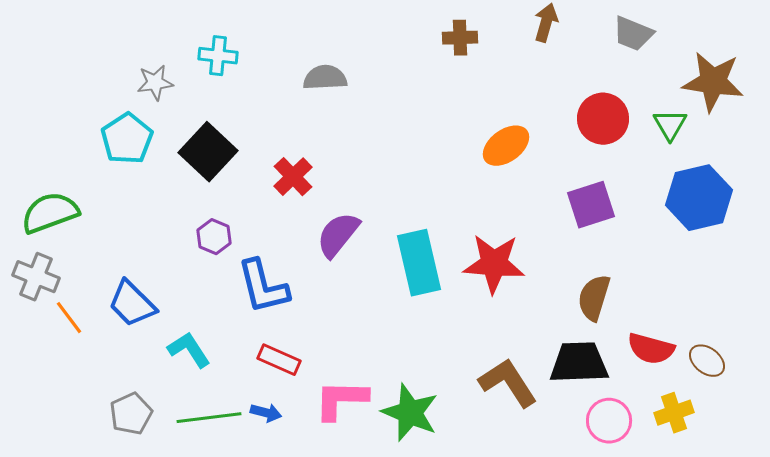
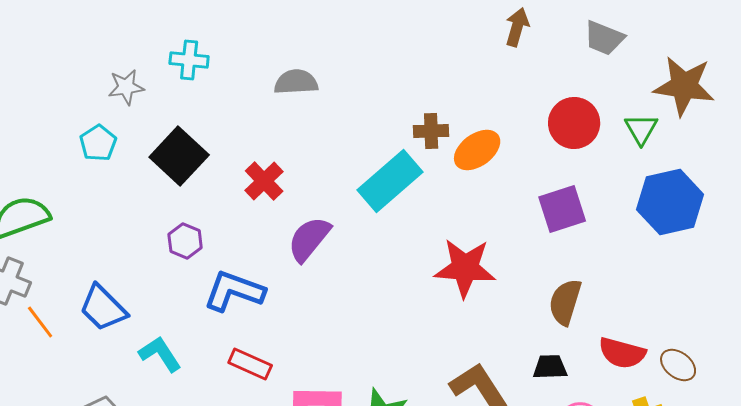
brown cross: (460, 38) -> (431, 131), moved
cyan pentagon: (127, 139) -> (98, 143), size x0.7
cyan rectangle: (419, 263) -> (390, 181), moved, turned 62
blue L-shape: (263, 287) -> (234, 291), turned 124
black trapezoid: (579, 363) -> (550, 367), size x0.6

